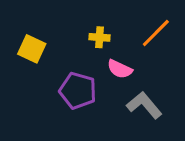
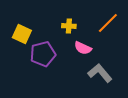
purple pentagon: (78, 91) -> (43, 54), moved, turned -30

